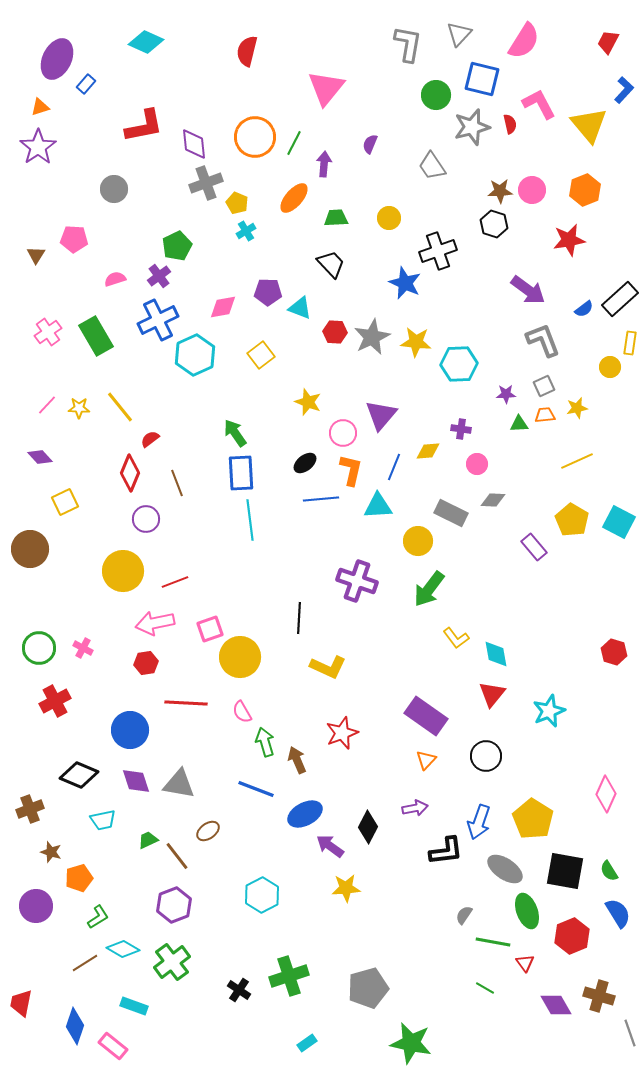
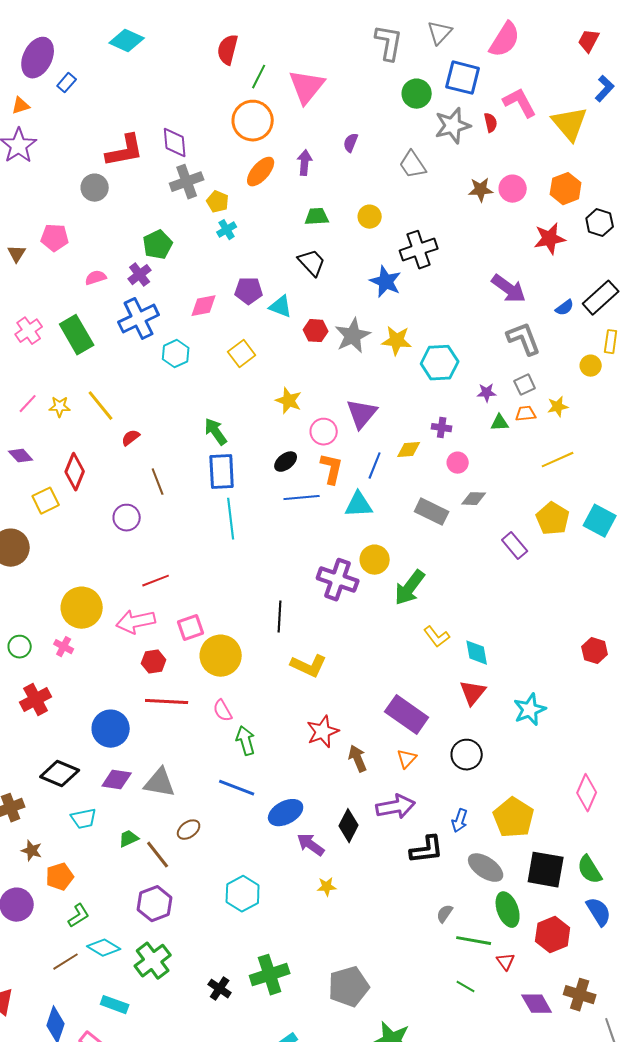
red L-shape: (144, 126) -> (125, 151), moved
orange circle: (255, 137) -> (253, 121), moved
green line: (294, 143) -> (259, 77), moved
orange ellipse: (294, 198) -> (261, 172), moved
black hexagon: (494, 224) -> (600, 223), moved
cyan hexagon: (195, 355) -> (176, 354), size x0.7
red diamond: (130, 473) -> (75, 472), moved
yellow circle: (418, 541) -> (375, 560), moved
yellow circle: (123, 571) -> (82, 608), moved
green circle: (39, 648) -> (20, 647), size x0.7
red hexagon: (146, 663) -> (154, 662), moved
brown arrow: (297, 760) -> (358, 759), moved
purple diamond: (136, 781) -> (117, 780), turned -64
purple arrow: (415, 808) -> (396, 807), size x1.5
blue arrow: (479, 822) -> (460, 821), size x0.7
green semicircle: (609, 871) -> (590, 870), size x1.4
yellow star: (346, 888) -> (327, 887), size x0.7

